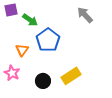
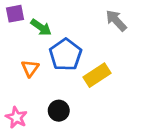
pink star: (12, 73) -> (16, 117), moved
yellow rectangle: (71, 76) -> (97, 75), moved

